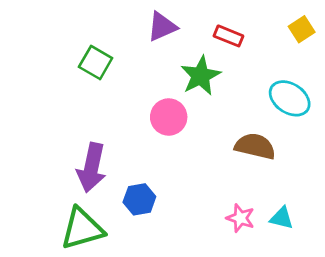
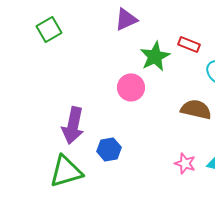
red rectangle: (228, 36) -> (189, 44), moved
green square: (96, 62) -> (49, 29), moved, turned 30

